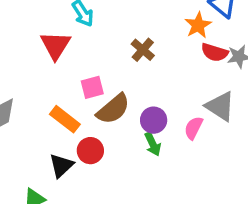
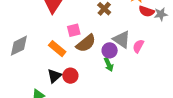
gray triangle: (220, 106) -> (122, 39), moved
pink semicircle: (194, 128) -> (138, 46), moved
red circle: (90, 151) -> (70, 76), moved

